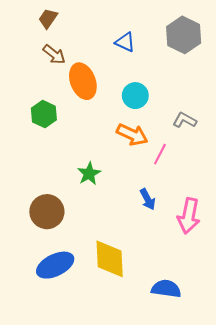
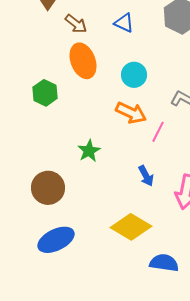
brown arrow: (54, 54) -> (76, 24), moved
yellow diamond: (110, 259) -> (131, 227), moved, turned -57

